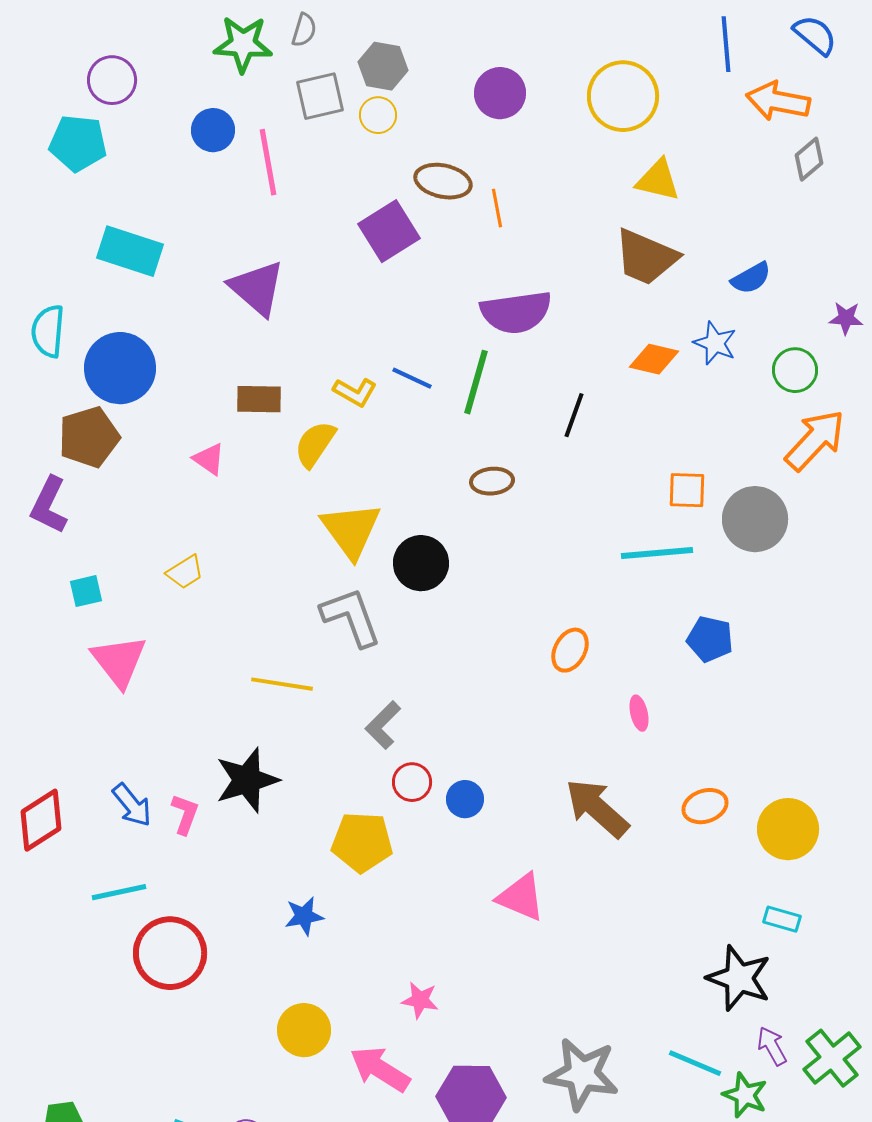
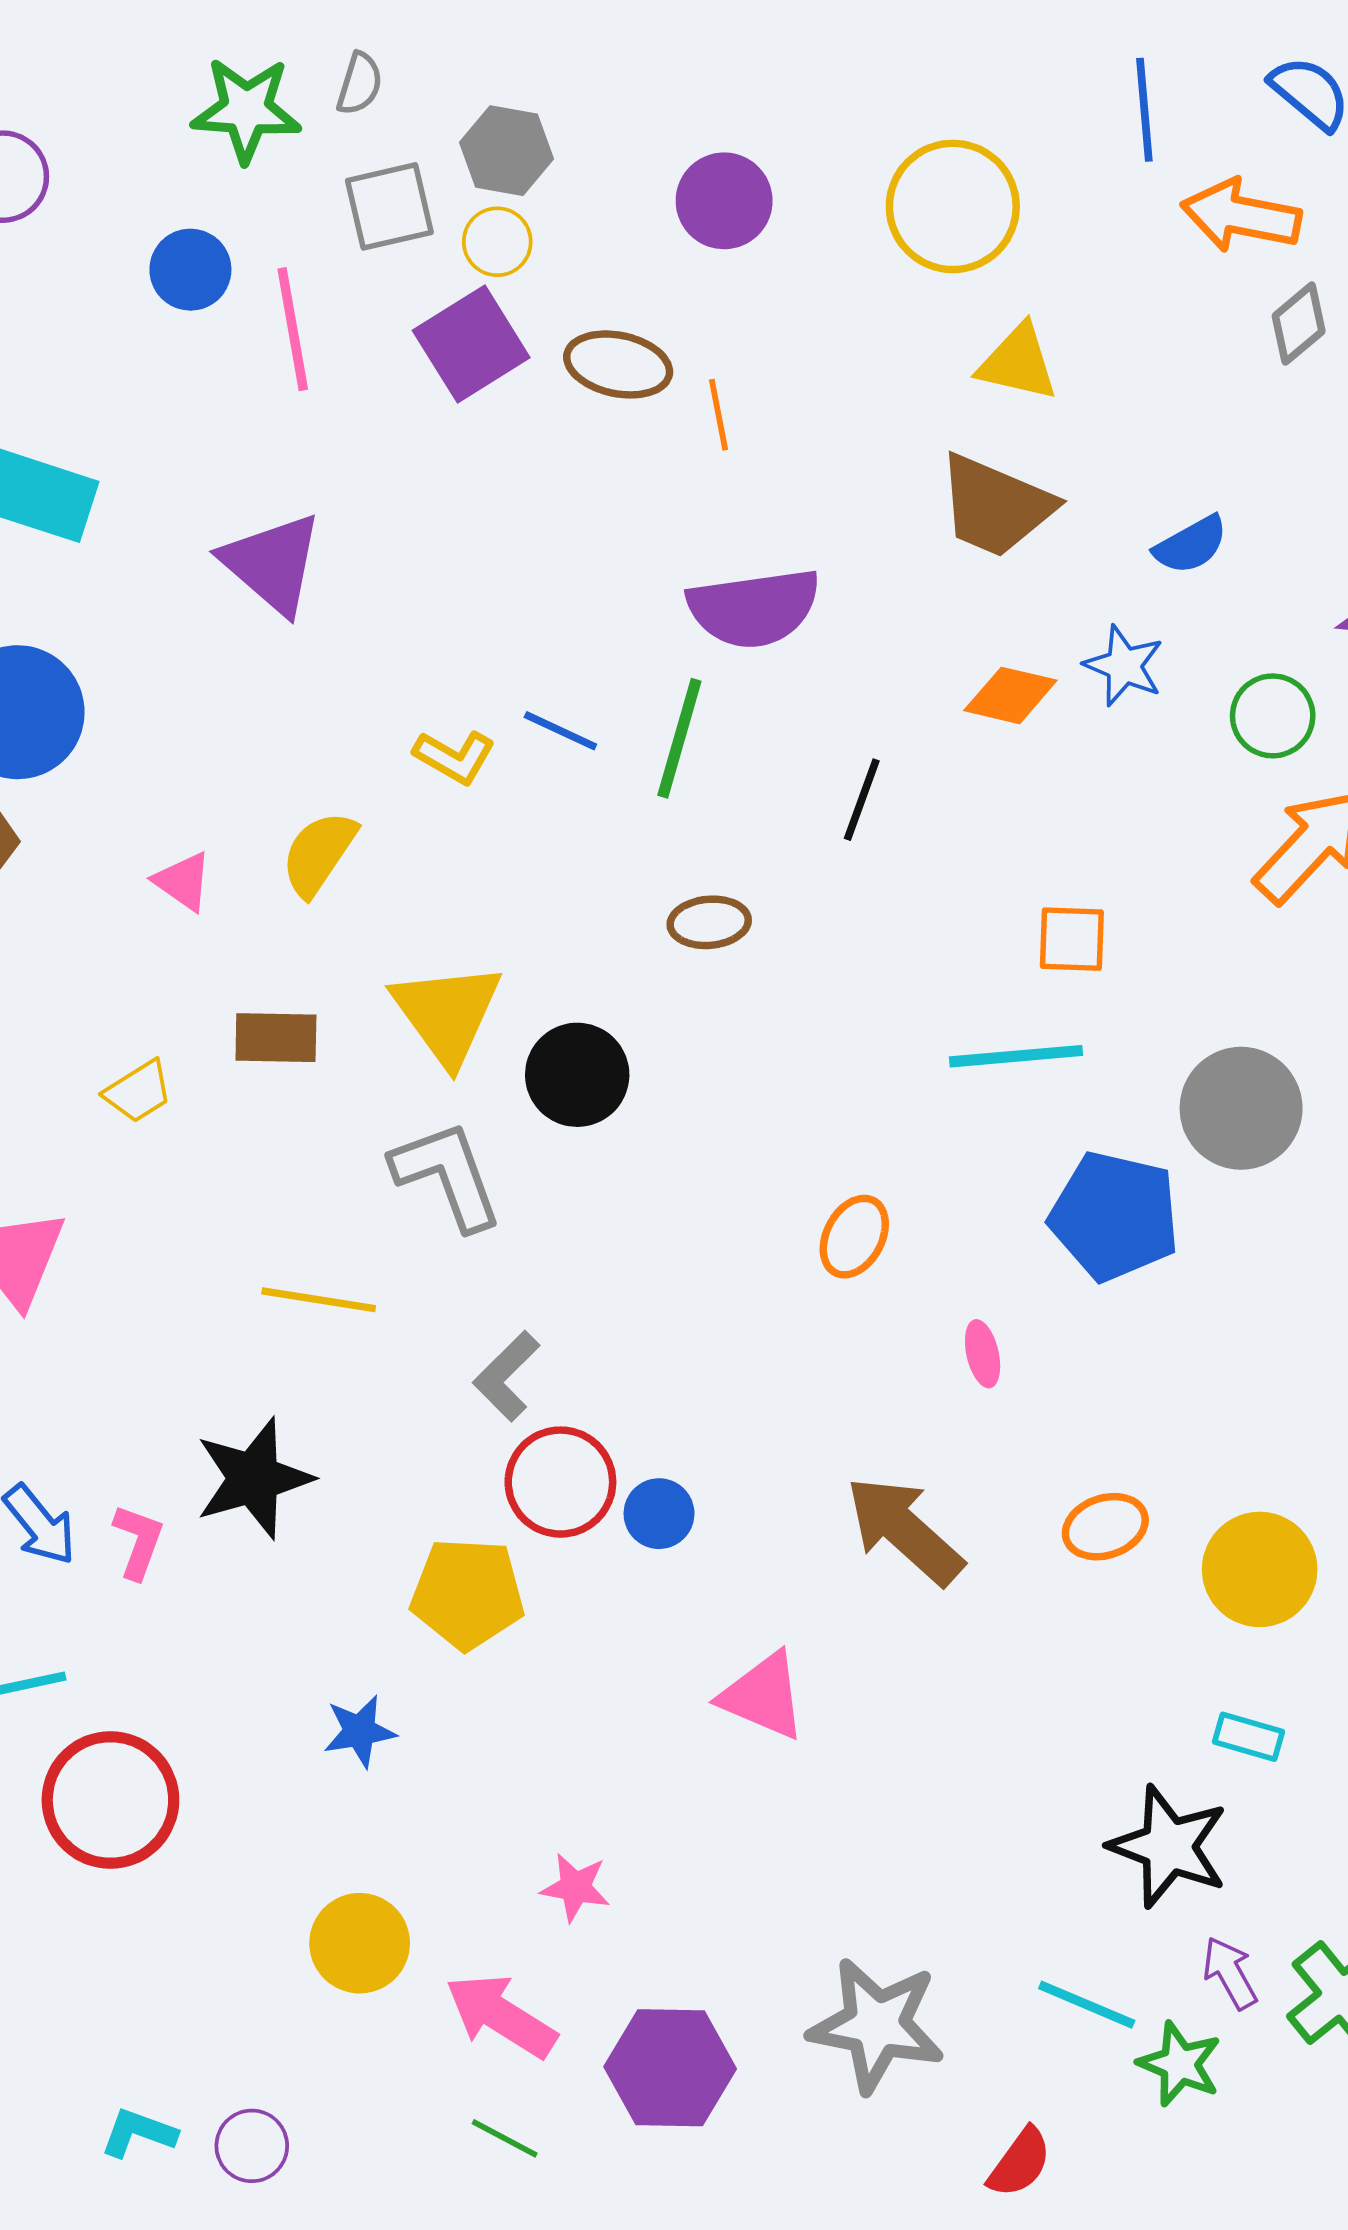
purple square: (389, 231) -> (471, 344), moved
brown rectangle: (259, 399) -> (276, 1038), moved
yellow semicircle: (315, 444) -> (319, 854), moved
gray circle: (755, 519) -> (1241, 1108), moved
blue pentagon: (710, 639) -> (1115, 1216), size x1.5
red circle: (412, 782) -> (560, 1482), size x1.5

